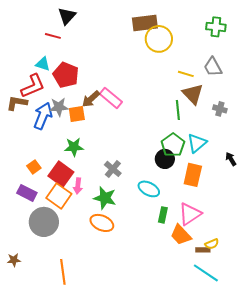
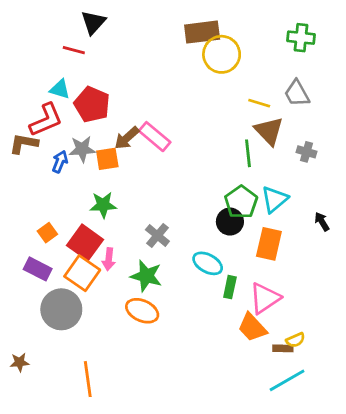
blue arrow: (43, 116) -> (60, 162), size x0.6
green rectangle: (163, 215) -> (230, 287), moved
cyan line: (206, 273) -> (287, 380), turned -64

